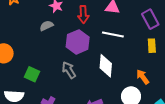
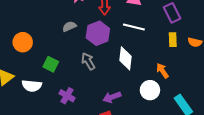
gray semicircle: (46, 26) -> (69, 26), moved

